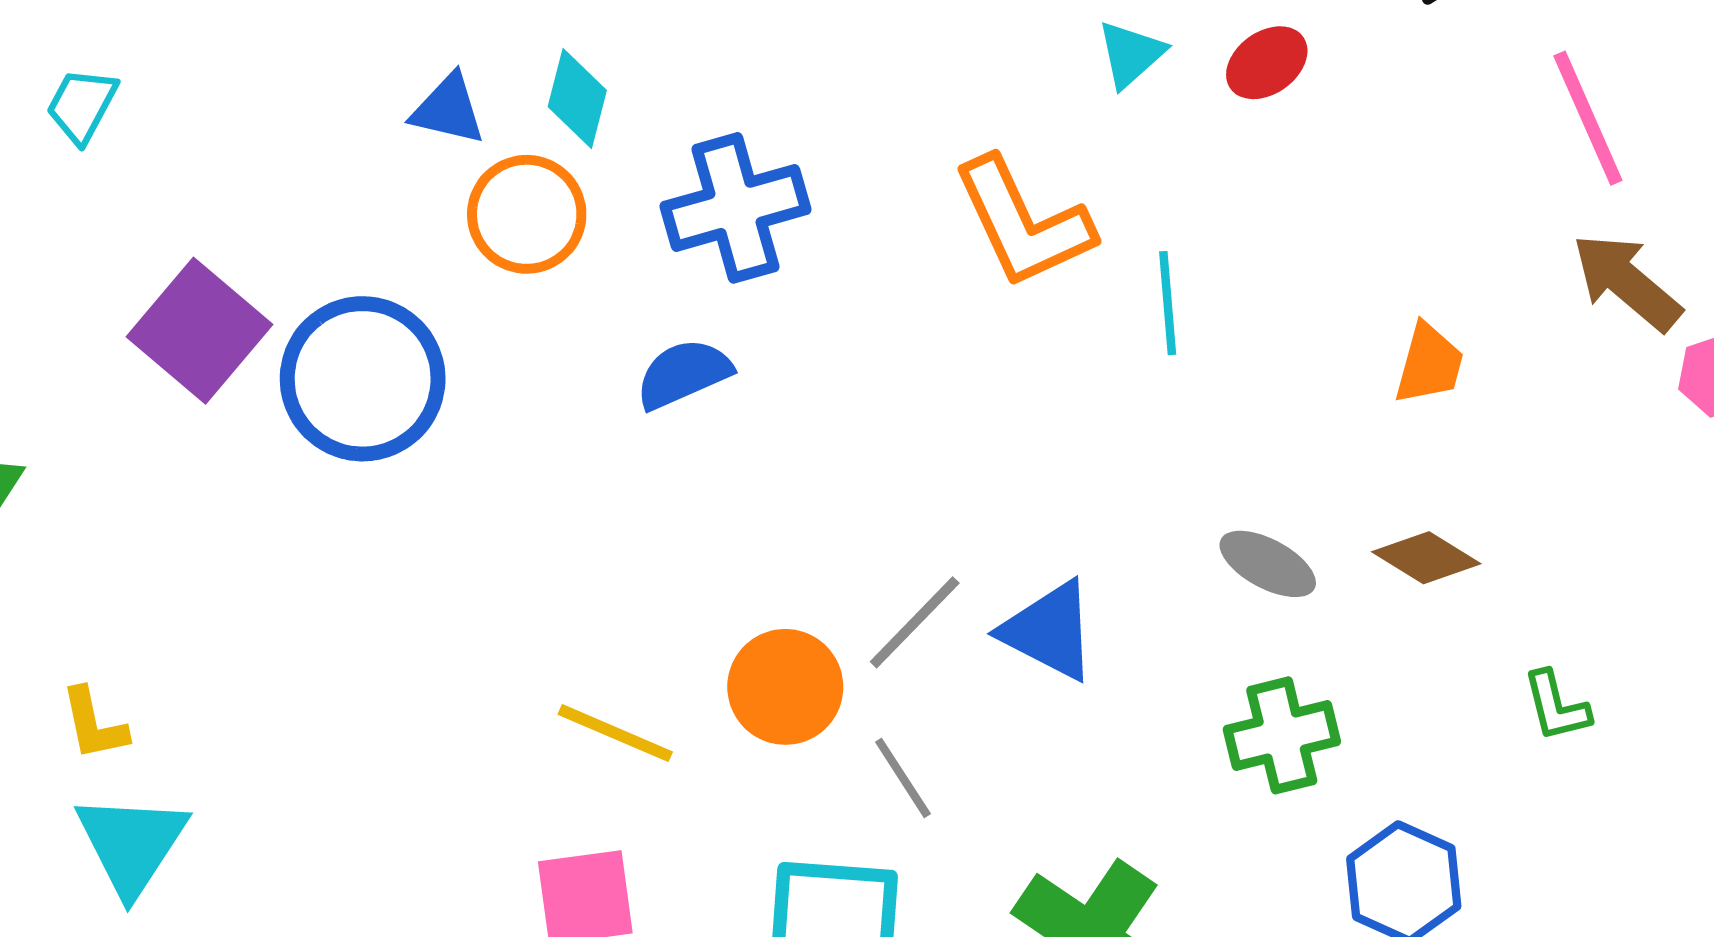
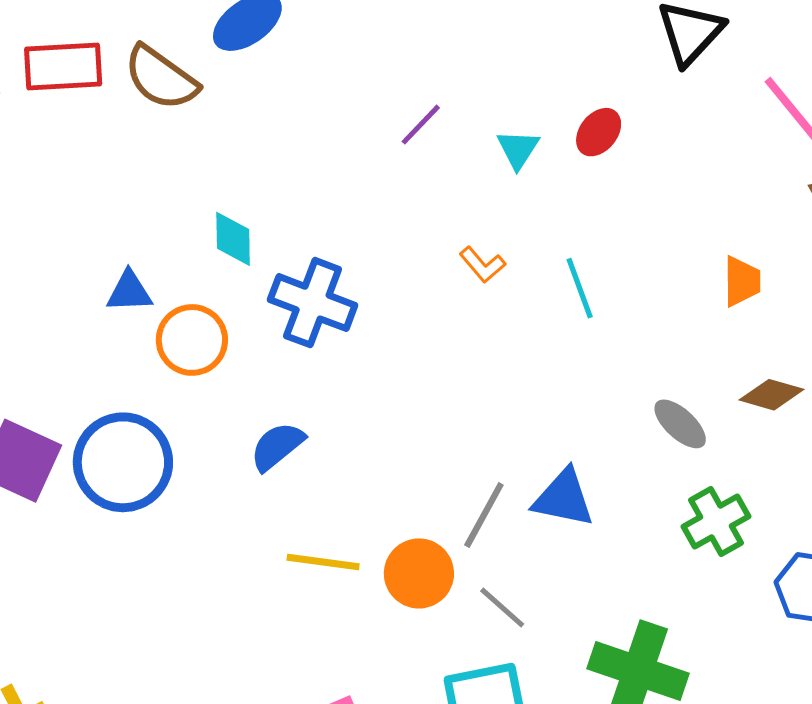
cyan diamond: (577, 99) -> (233, 239), moved
blue cross: (735, 208) -> (313, 303), turned -38
orange L-shape: (1023, 223) -> (482, 265), size x0.5
blue semicircle: (683, 374) -> (277, 446), moved
gray ellipse: (1268, 564) -> (680, 424), turned 30
yellow line: (615, 733) -> (323, 562), moved

